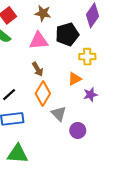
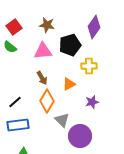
orange triangle: (75, 79) -> (69, 84), moved
purple circle: (78, 130) -> (80, 136), size x1.5

